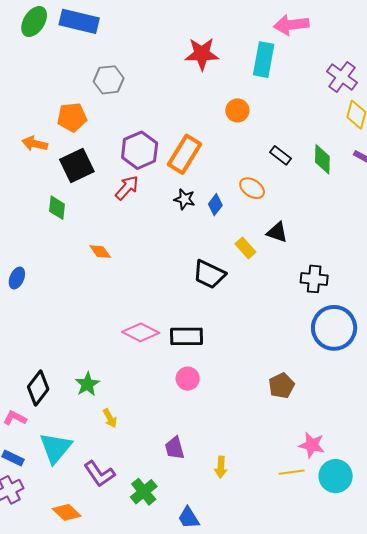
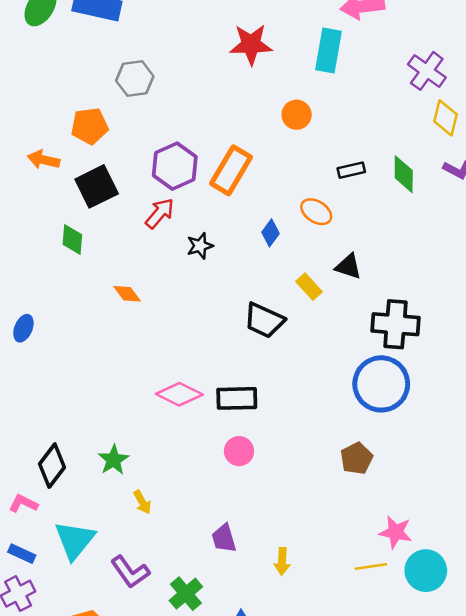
black rectangle: (280, 155) -> (351, 170), turned -50
black star: (184, 199) -> (200, 246), moved, turned -30
black cross: (314, 279) -> (396, 324), size x1.4
blue circle: (334, 328) -> (381, 384), moved

